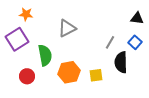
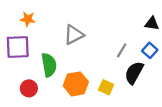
purple square: (17, 39) -> (18, 47), turned 30
black semicircle: (121, 62) -> (134, 73), turned 30
yellow square: (96, 75) -> (106, 87), turned 32

